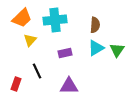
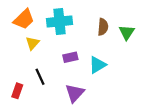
cyan triangle: (96, 48) -> (97, 65), moved
green triangle: (117, 50) -> (127, 32), moved
purple triangle: (69, 86) -> (75, 93), turned -48

